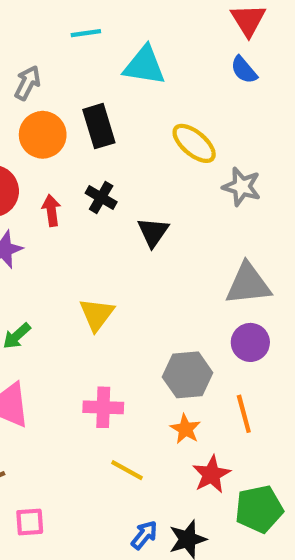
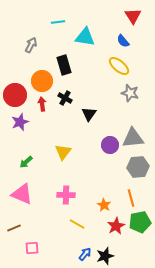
blue semicircle: (244, 70) -> (123, 41), moved
orange circle: (43, 135) -> (42, 81), moved
yellow ellipse: (194, 143) -> (119, 66), moved
purple circle: (250, 342) -> (110, 145), moved
gray hexagon: (188, 375) -> (138, 167), moved
green pentagon: (259, 509) -> (140, 222), moved

